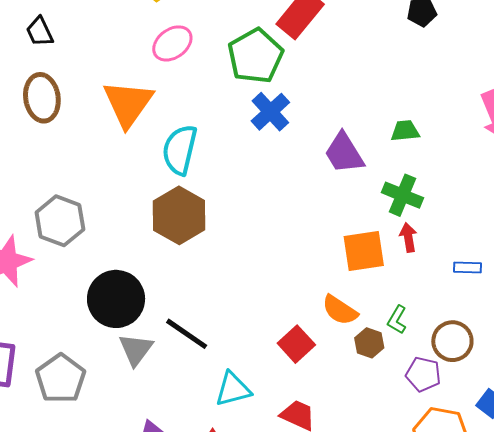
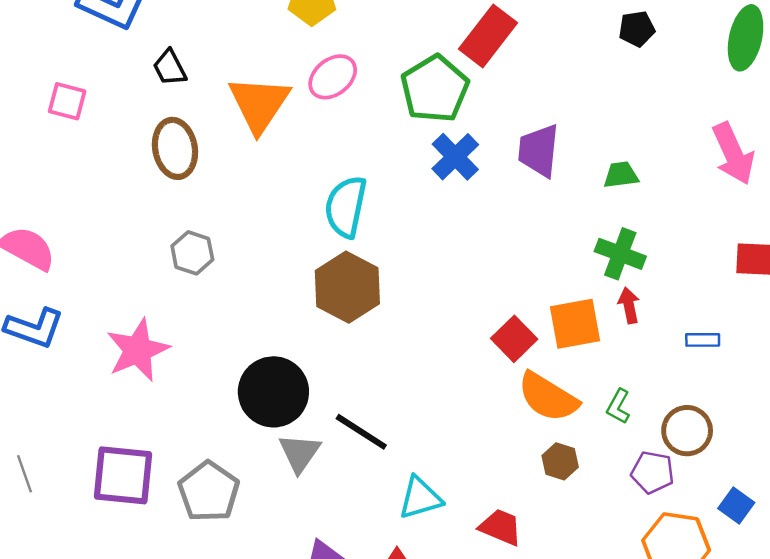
orange triangle: (128, 104) -> (259, 104), moved
purple trapezoid: (344, 153) -> (539, 150), moved, turned 39
gray hexagon: (60, 221) -> (192, 253), moved, size x0.7
orange semicircle: (340, 310) -> (548, 397), size x1.4
brown hexagon: (369, 343) -> (560, 461), moved
red square: (296, 344) -> (514, 339), moved

